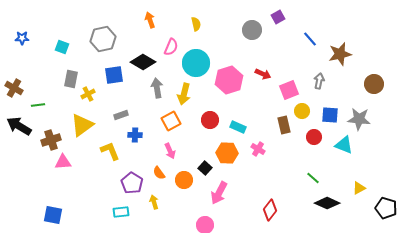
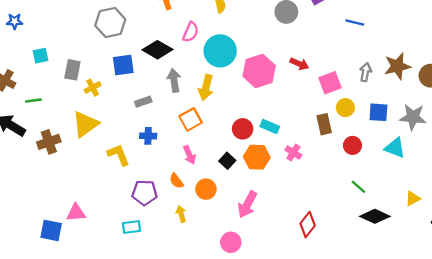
blue line: (310, 39) -> (355, 23), turned -35
cyan square: (62, 47) -> (41, 56), moved, turned -32
brown star: (340, 54) -> (397, 66), moved
gray rectangle: (121, 115) -> (143, 102), moved
red circle: (210, 120) -> (243, 129), moved
red circle: (314, 137) -> (352, 145), moved
pink triangle: (63, 162) -> (76, 213), moved
black square: (205, 168) -> (227, 161), moved
purple pentagon: (132, 183) -> (145, 193), turned -30
yellow arrow: (154, 202) -> (181, 214), moved

